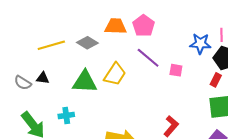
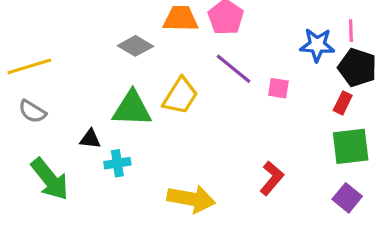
yellow line: (51, 45) -> (29, 66), moved
black triangle: (43, 78) -> (90, 139), moved
cyan cross: (66, 115) -> (117, 163), moved

